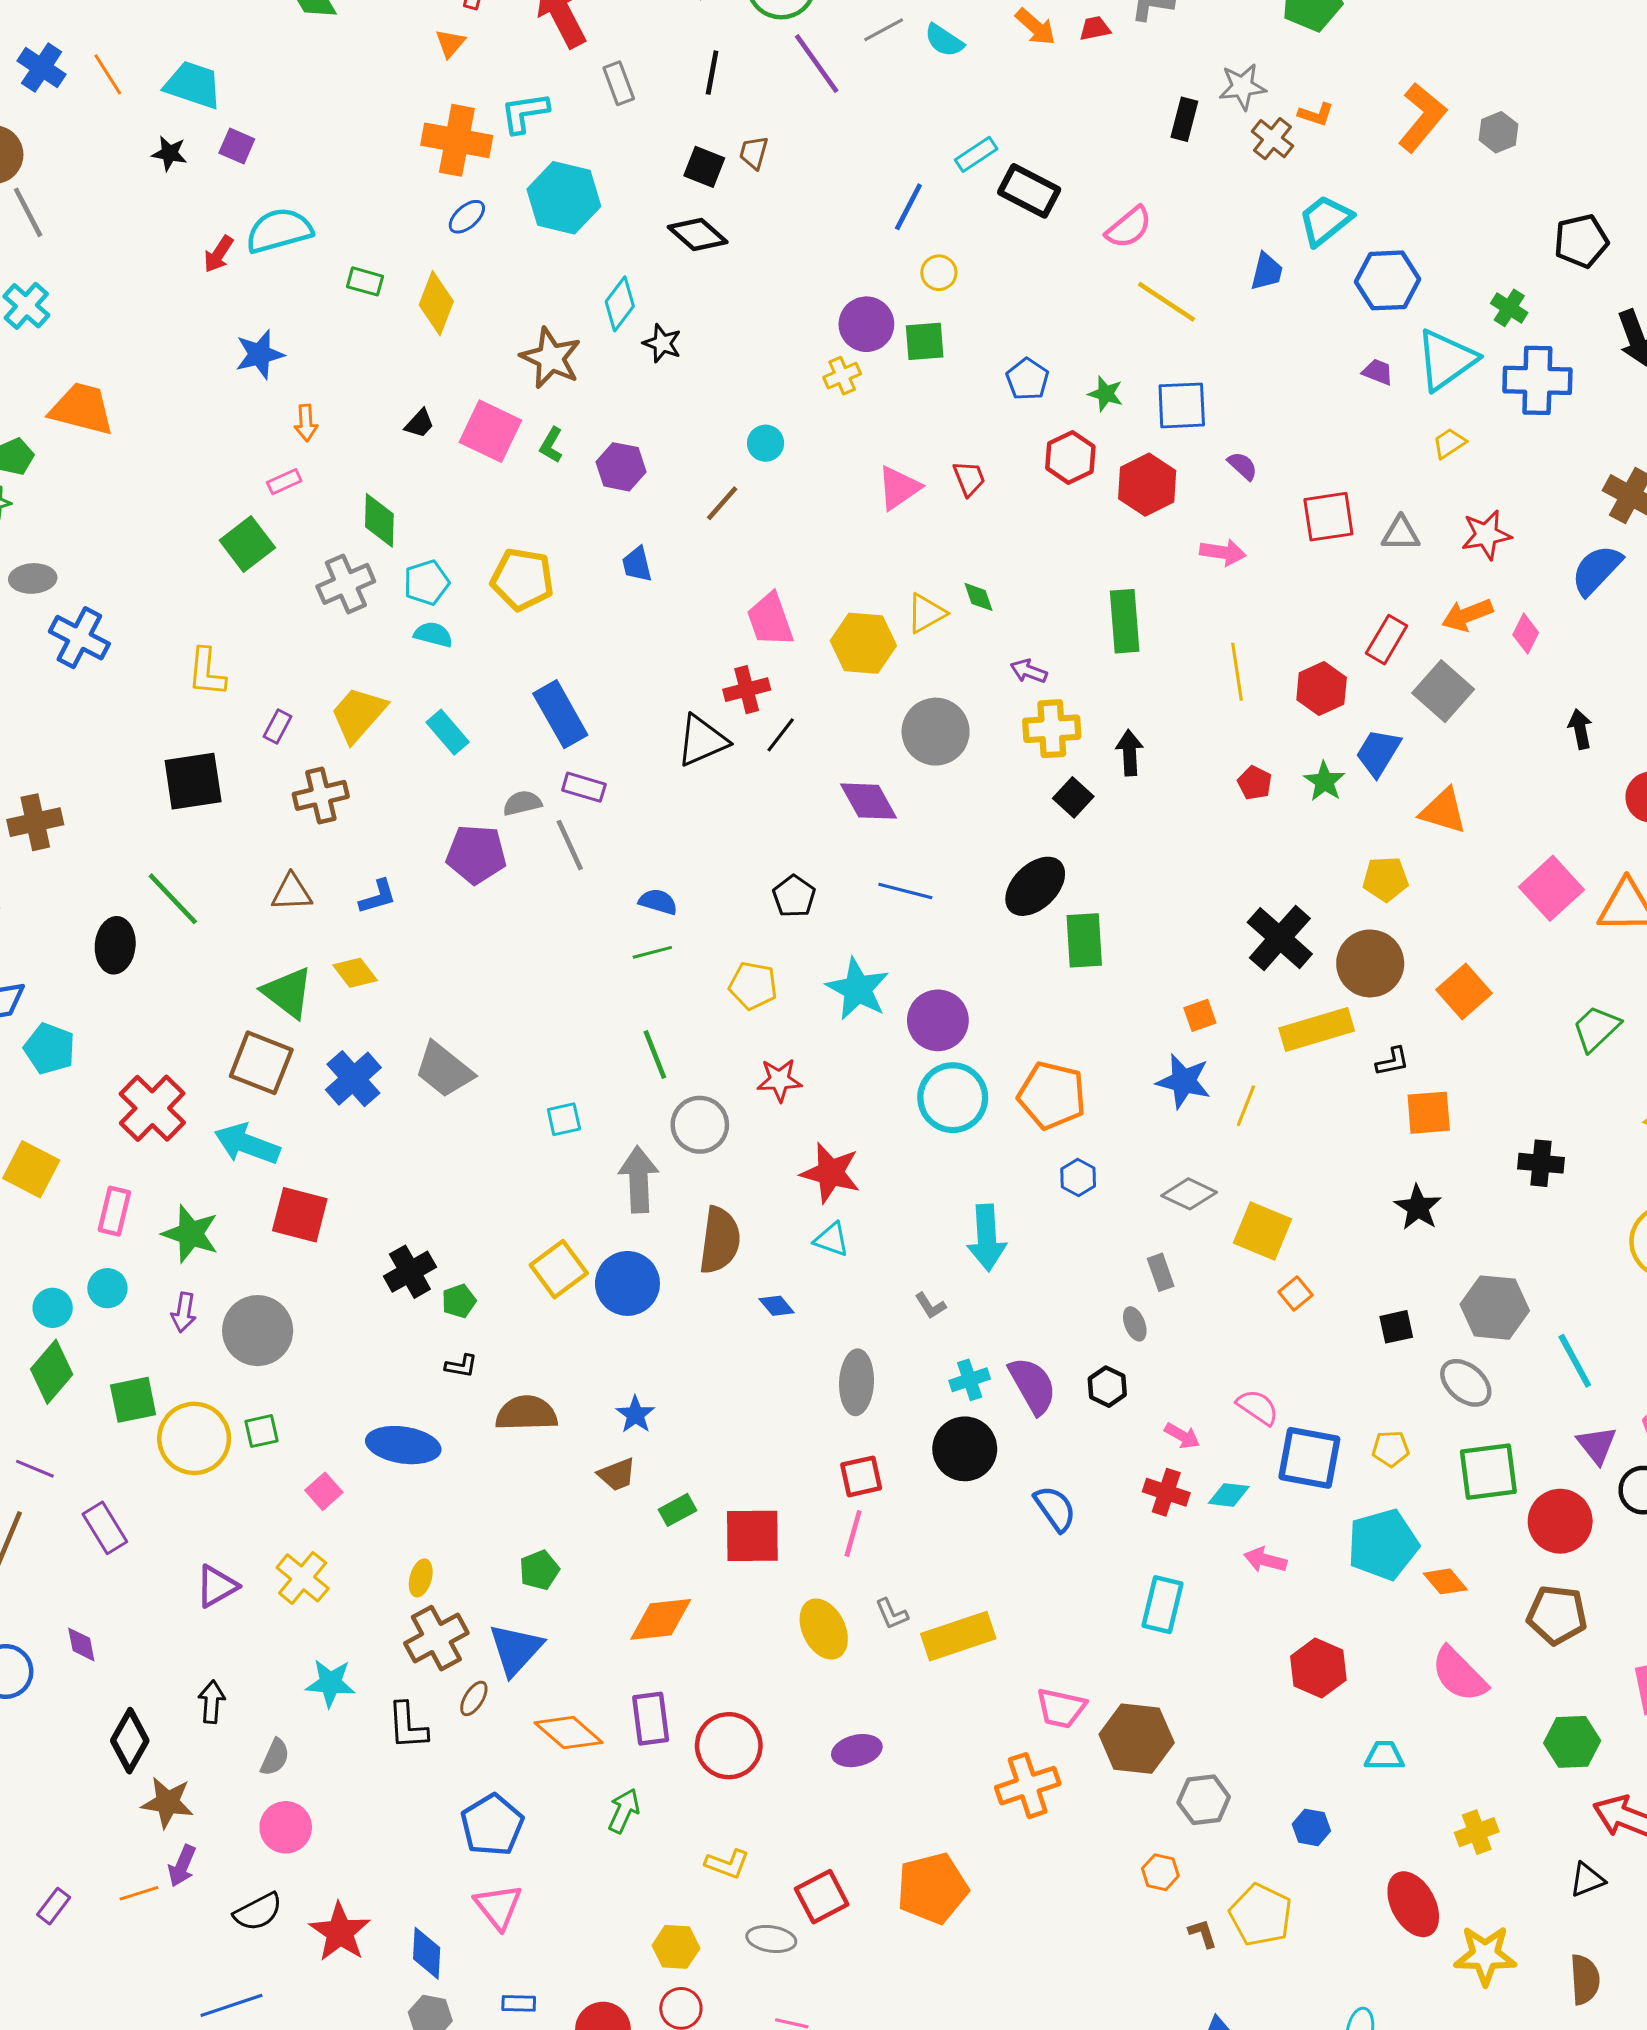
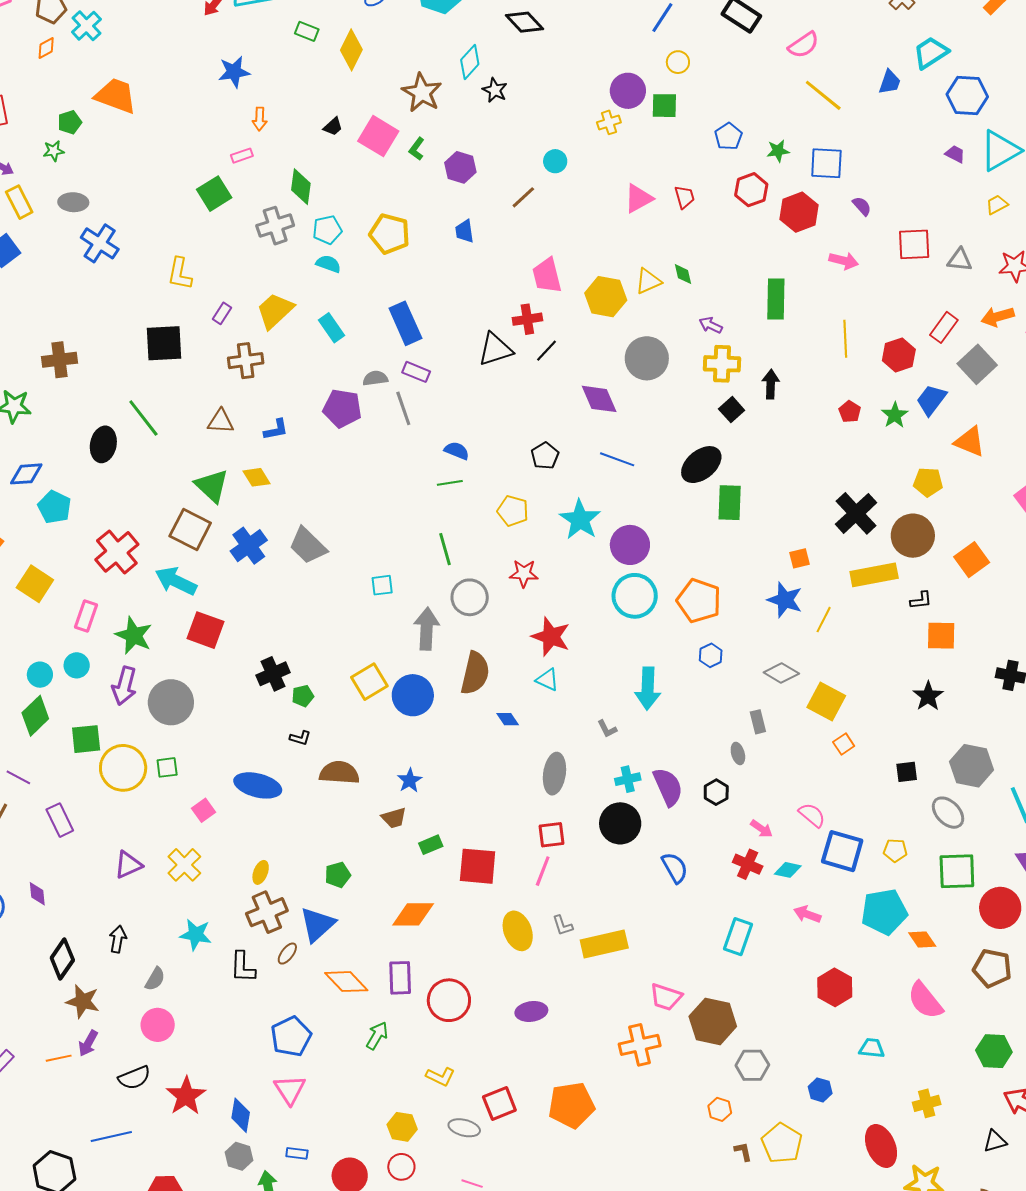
green star: (1106, 394) -> (778, 151), turned -30
purple arrow: (184, 1312) -> (124, 686), size x1.5

